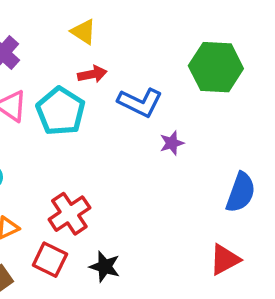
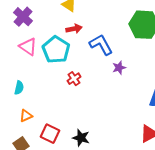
blue L-shape: (140, 102) -> (101, 45), turned -145
red cross: (69, 214) -> (74, 79), moved, size x0.6

